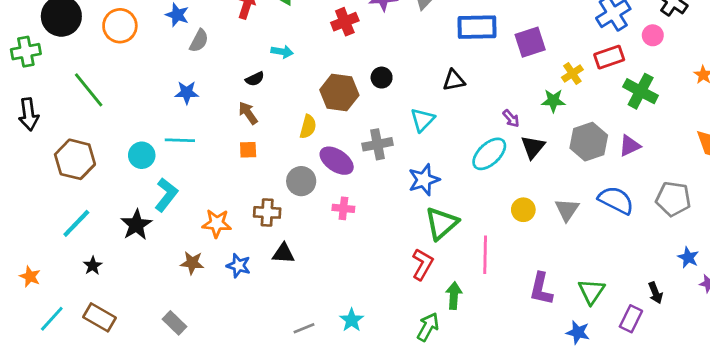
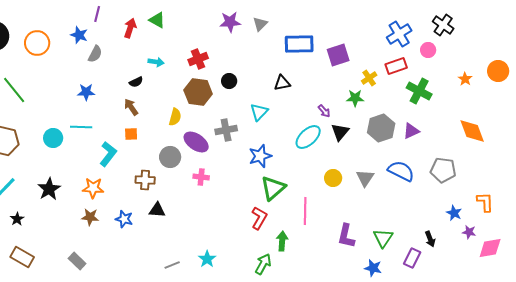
red cross: (345, 22) -> (198, 59), moved
cyan L-shape: (166, 195) -> (108, 154), moved
orange star: (217, 223) -> (93, 188), moved

